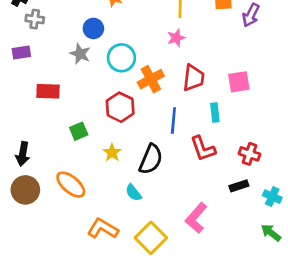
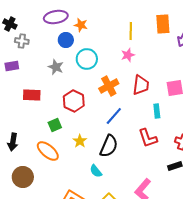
blue circle: (93, 28) -> (66, 40), moved
cyan circle: (121, 58) -> (87, 59), moved
red hexagon: (120, 107) -> (74, 101), moved
blue line: (173, 121) -> (114, 116), moved, turned 36
orange ellipse: (71, 185) -> (48, 151), moved
brown circle: (25, 190) -> (23, 177), moved

